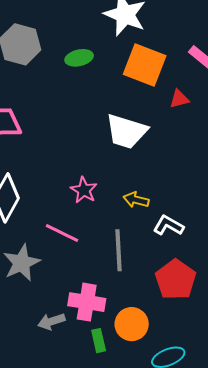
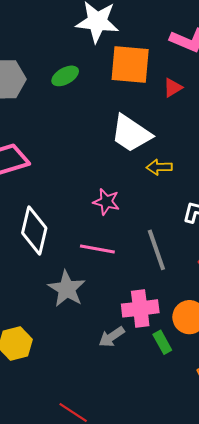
white trapezoid: (126, 131) -> (131, 133), turned 33
yellow arrow: (136, 200) -> (159, 167), moved

